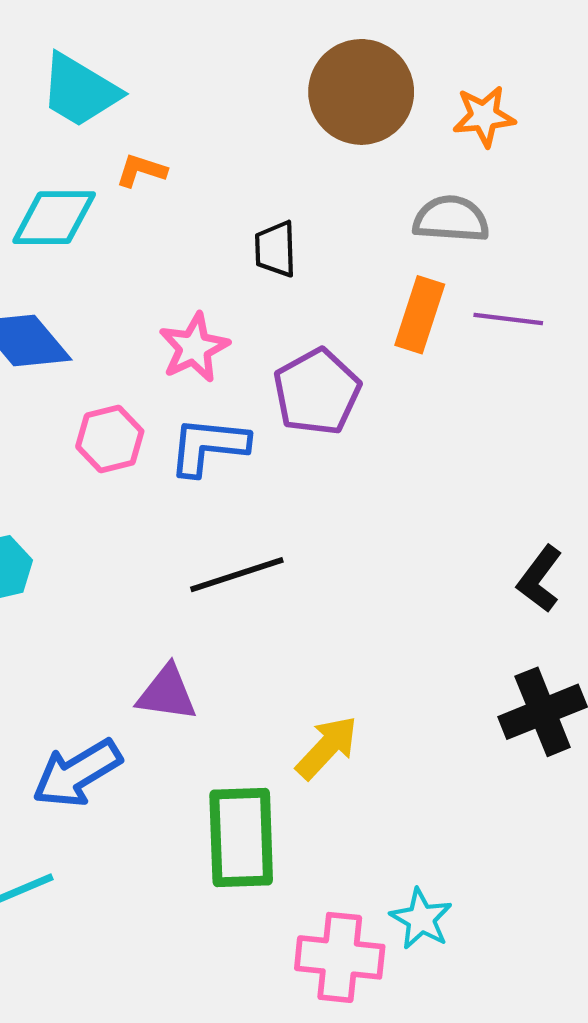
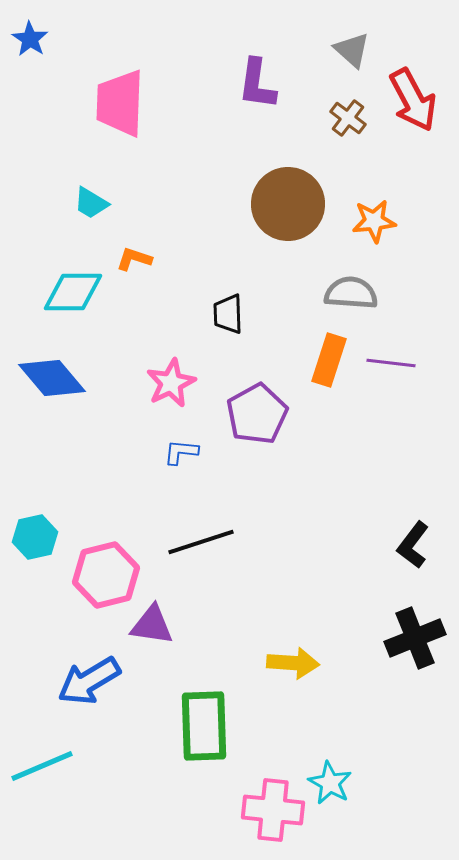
cyan trapezoid: (80, 91) -> (91, 203), size x0.6
pink hexagon: (110, 439) -> (106, 575), moved, size x1.4
blue L-shape: (208, 446) -> (181, 452), size x0.6
yellow arrow: (327, 747) -> (293, 663), moved, turned 51

